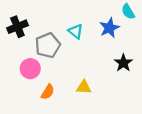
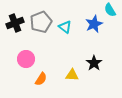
gray pentagon: (48, 45) -> (41, 22), moved
black star: (123, 63) -> (94, 63), moved

